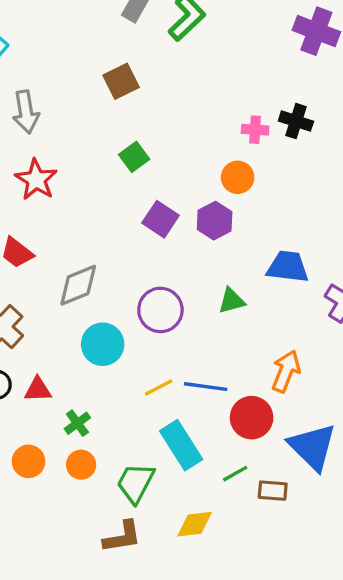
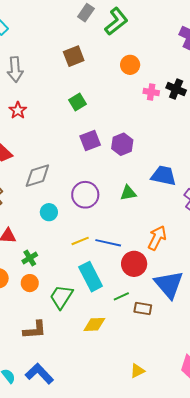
orange circle: (238, 177) -> (130, 65), moved
red star: (36, 180) -> (18, 110), size x0.7
purple square: (161, 219) -> (90, 141), turned 30
cyan circle: (103, 344) -> (49, 212), size x0.7
brown L-shape: (122, 537) -> (35, 330), moved

